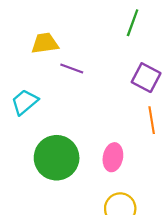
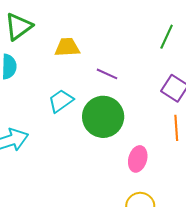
yellow trapezoid: (45, 43) -> (67, 47), moved
green circle: (57, 158) -> (103, 117), moved

